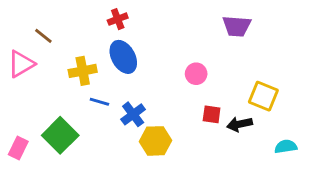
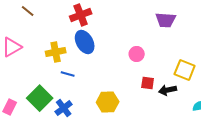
red cross: (118, 19) -> (81, 15), size x1.5
brown line: (43, 36) -> (28, 11), moved
blue cross: (133, 114) -> (64, 108), moved

